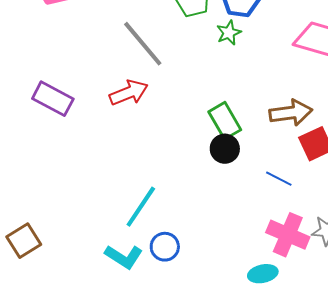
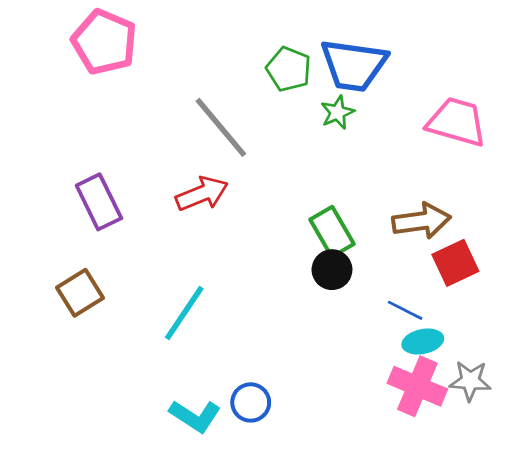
purple rectangle: (53, 99) -> (99, 202), turned 36
cyan line: (141, 207) -> (184, 313), moved
brown square: (24, 241) -> (80, 293), moved
cyan ellipse: (263, 274) -> (423, 341), moved

